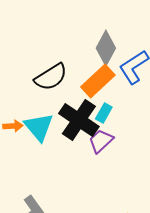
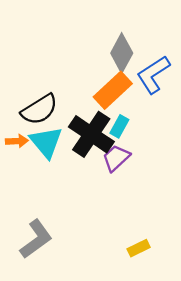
black semicircle: (51, 77) -> (39, 109), moved

